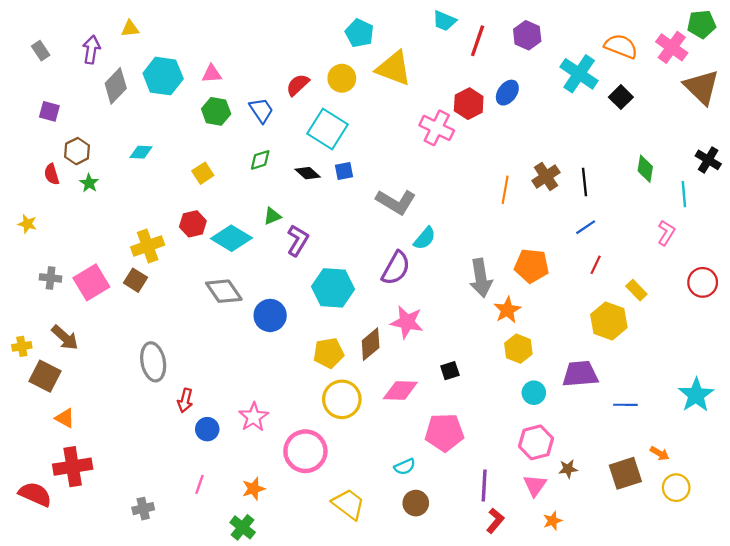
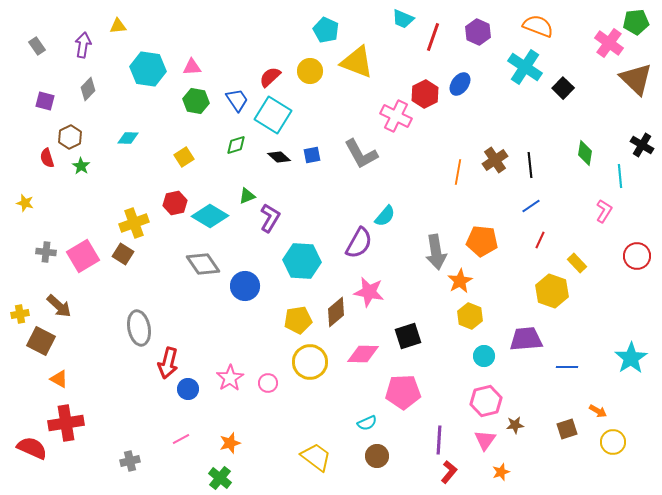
orange semicircle: (621, 46) -> (538, 26), moved
gray diamond: (116, 86) -> (88, 89), moved, size x0.7
cyan square: (327, 129) -> (273, 115), moved
gray L-shape: (396, 202) -> (361, 154), moved, turned 30
black square: (450, 371) -> (408, 336), size x1.5
red arrow: (185, 400) -> (168, 363), size x1.4
pink circle: (305, 451) -> (268, 383), moved, size x0.5
brown square: (625, 473) -> (567, 429), size x0.7
pink line: (199, 484) -> (181, 439), turned 42

